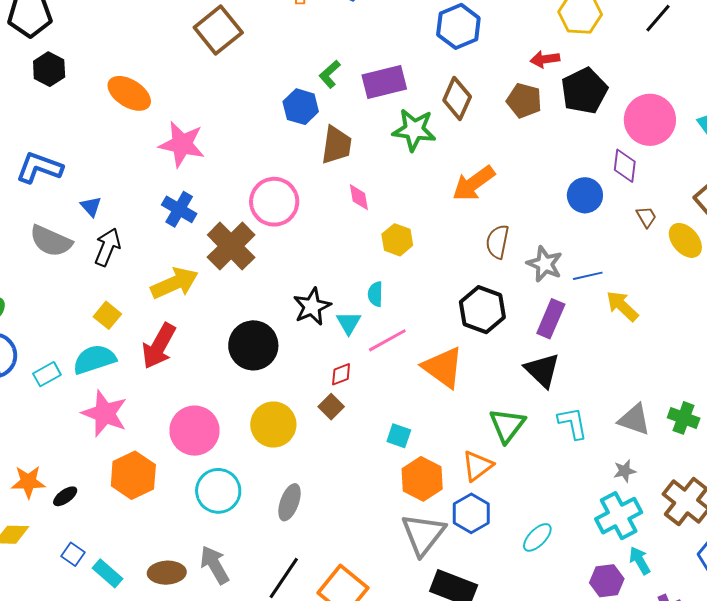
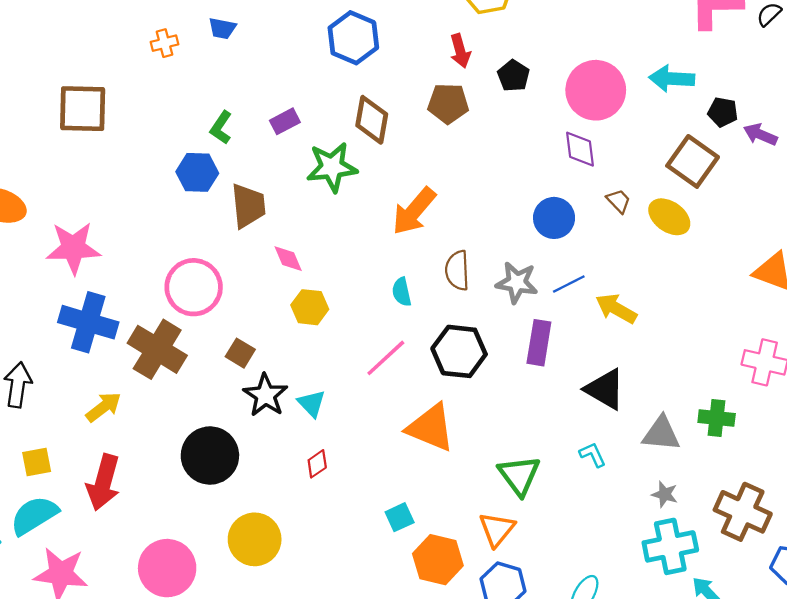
brown square: (218, 30) -> (83, 109), turned -36
red arrow: (545, 59) -> (460, 51), turned -84
purple rectangle: (384, 82) -> (285, 121), size x0.6
black pentagon: (584, 91) -> (513, 76), size x0.6
blue circle: (585, 195) -> (554, 218), moved
blue cross: (179, 209) -> (88, 322), size x1.4
yellow hexagon: (397, 240) -> (310, 307), moved
yellow arrow: (175, 283) -> (104, 407), size x0.7
cyan semicircle: (375, 294) -> (402, 292), moved
yellow square: (107, 315) -> (37, 462), turned -36
pink line: (387, 340) -> (386, 358), moved
black triangle: (542, 370) -> (605, 389), moved
brown square: (331, 407) -> (240, 353), moved
cyan L-shape: (573, 423) -> (593, 455), size x0.7
cyan square: (399, 436) -> (400, 517), turned -30
gray star: (625, 471) -> (665, 494), turned -30
cyan cross: (619, 516) -> (670, 546), turned 30

